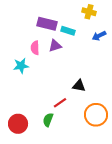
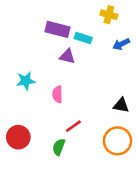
purple triangle: (55, 46) -> (67, 56), turned 32
pink semicircle: (35, 48) -> (57, 94), moved
black triangle: (79, 86) -> (121, 105), moved
red circle: (18, 124) -> (18, 137), moved

